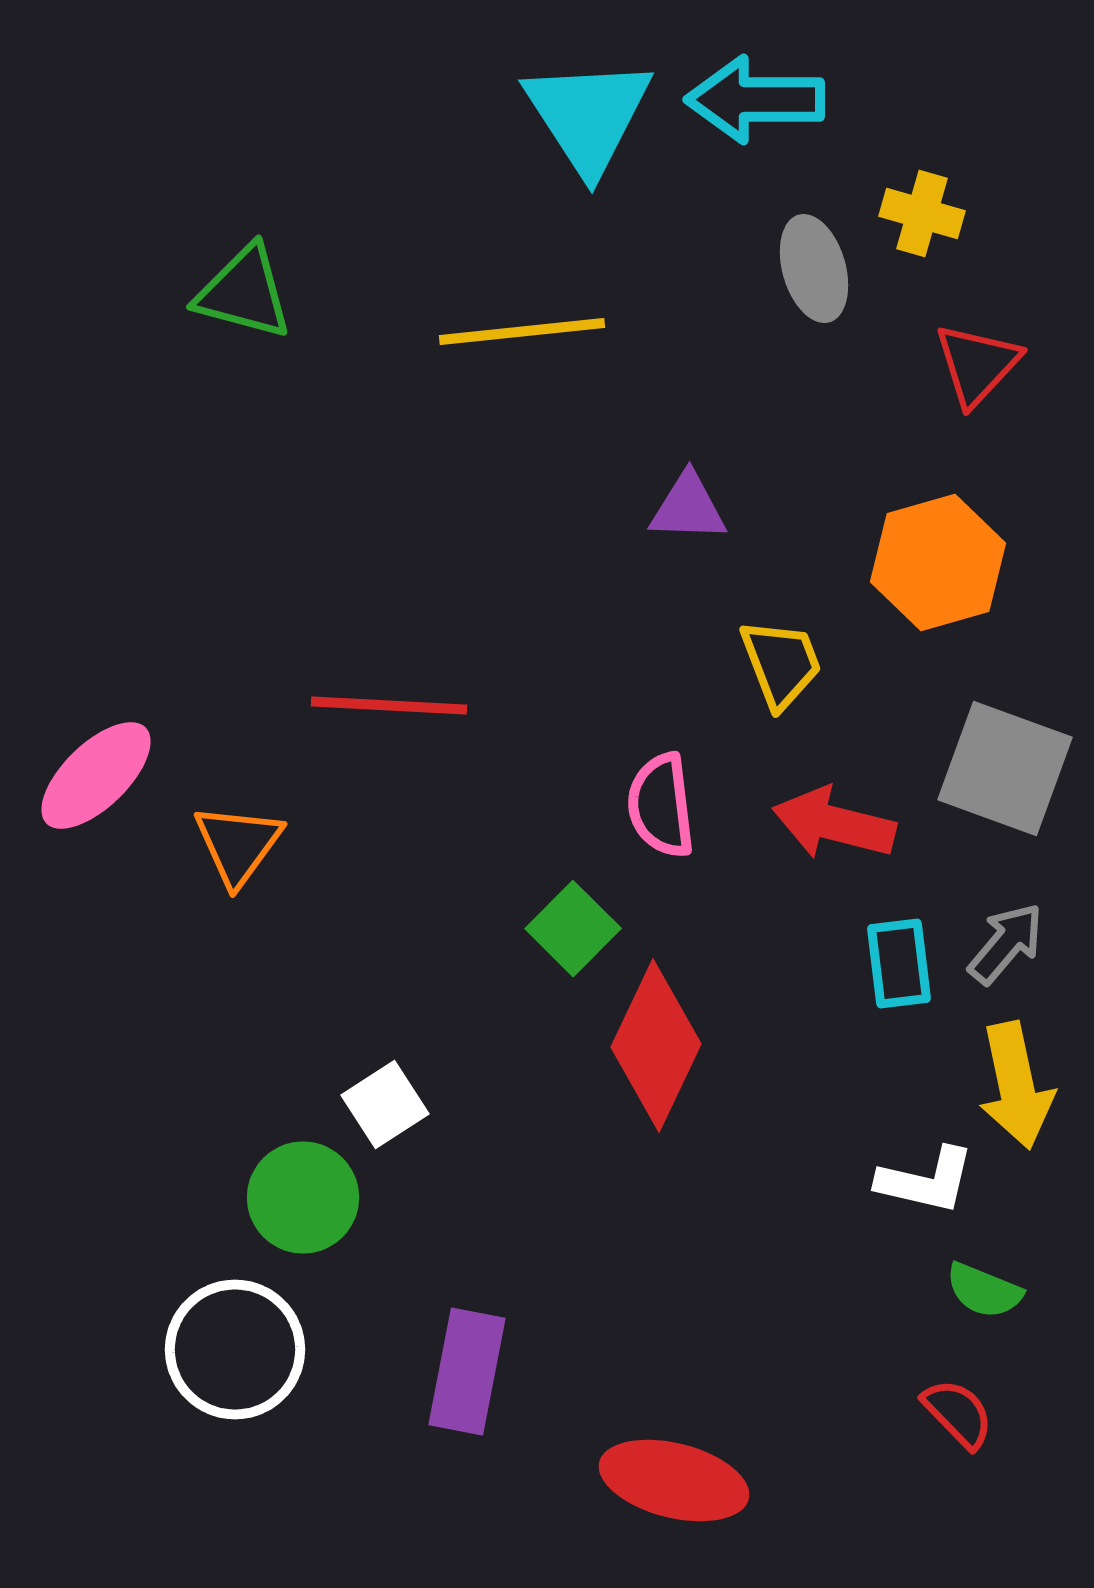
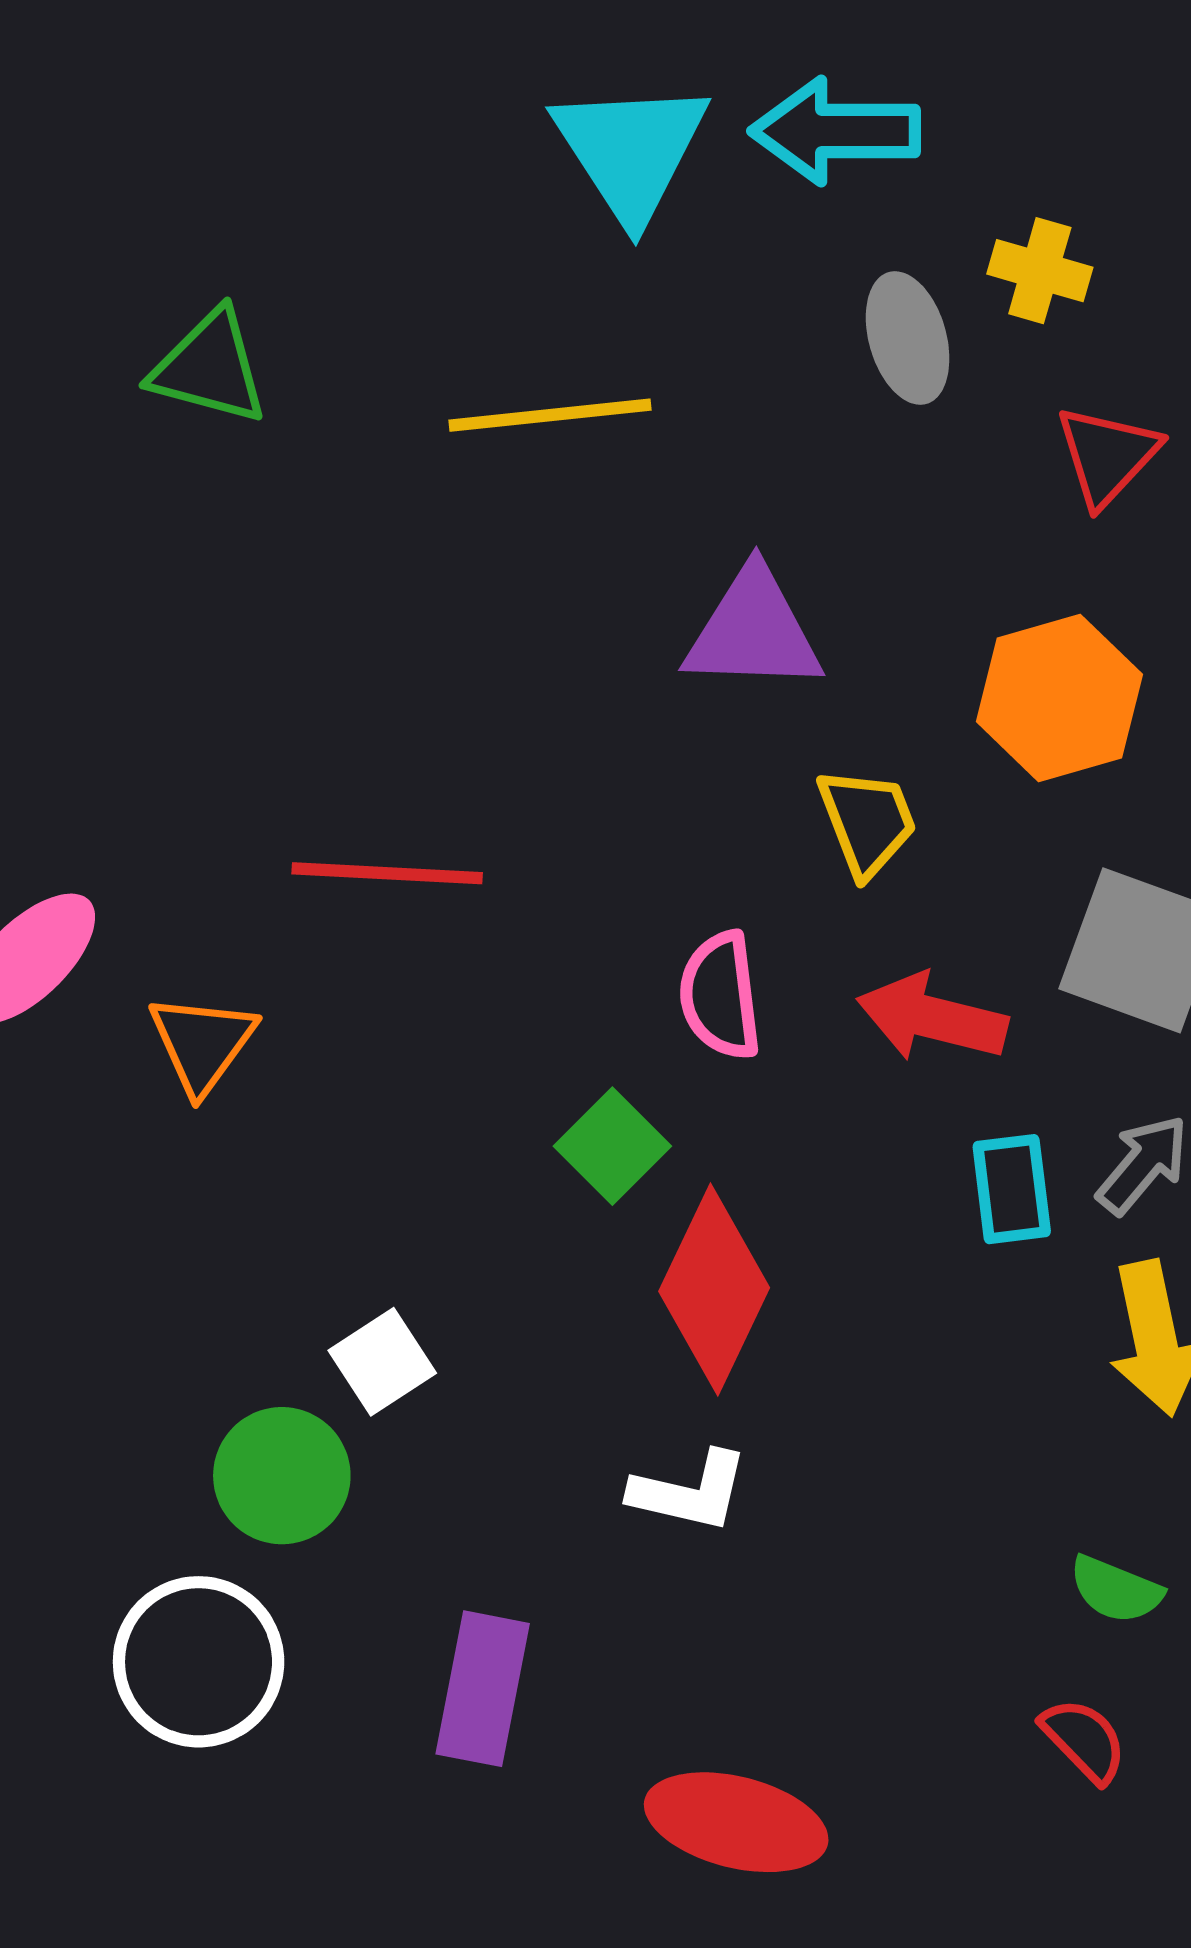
purple triangle: (688, 508) -> (753, 631), size x1.5
white L-shape: (926, 1180) -> (690, 1492), moved

